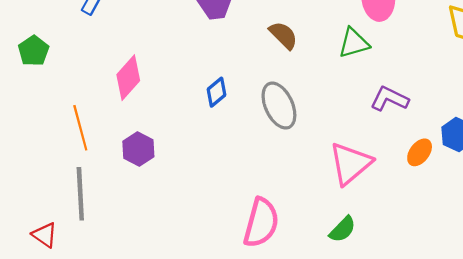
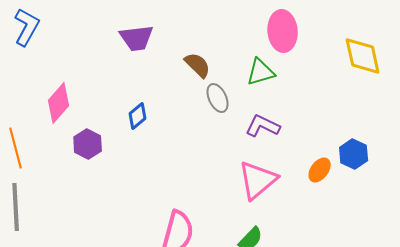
purple L-shape: (389, 99) -> (263, 126), moved
gray ellipse: (279, 106) -> (218, 98), moved, size x0.7
purple hexagon: (138, 149) -> (88, 144), moved

